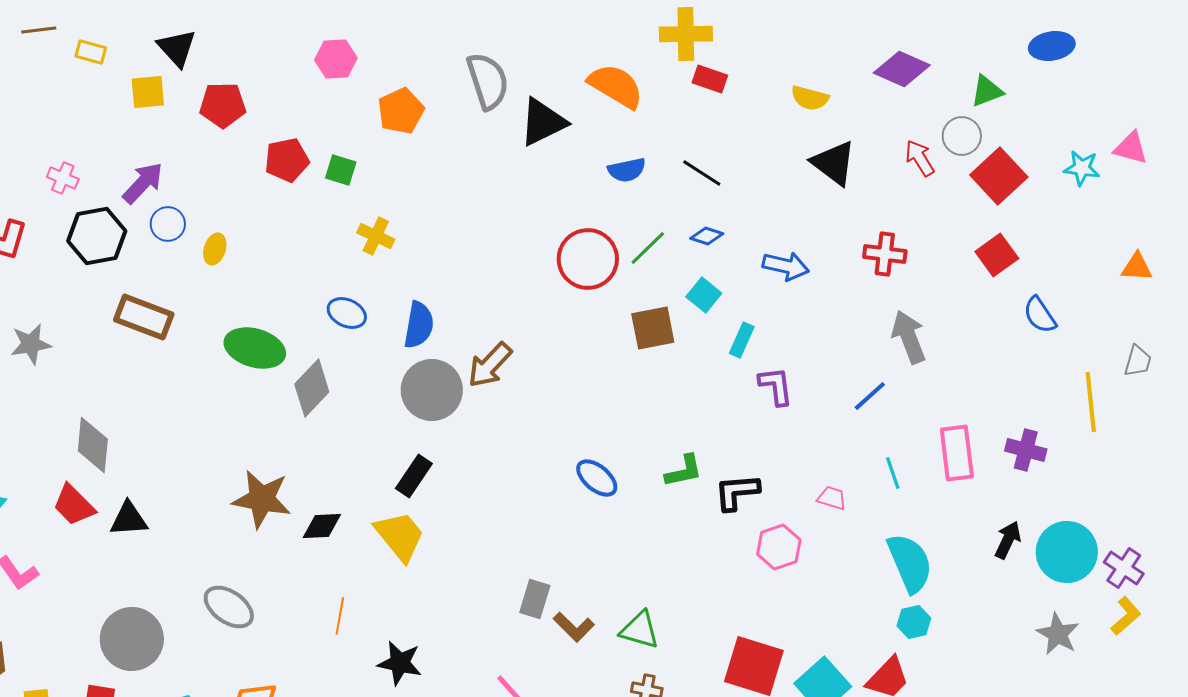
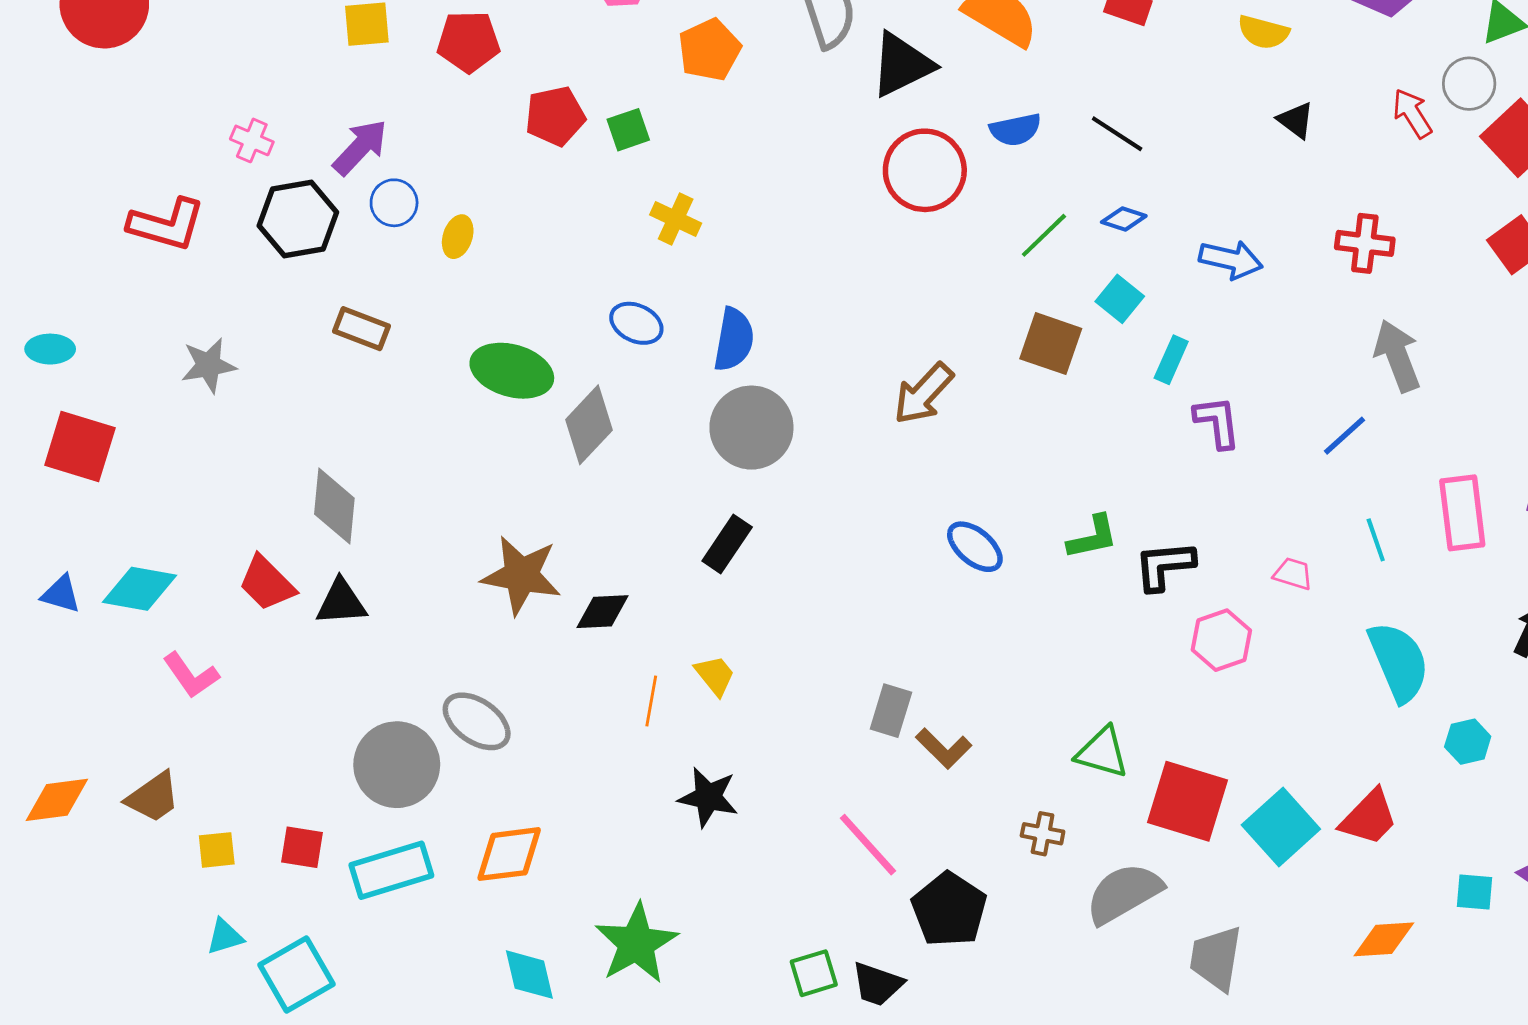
black triangle: (834, 163) -> (1296, 120), size x0.6
green square: (341, 170) -> (628, 130), turned -36
red circle: (588, 259) -> (925, 170), moved
brown rectangle: (144, 317) -> (362, 329), size x0.7
brown square: (653, 328) -> (1051, 344), turned 30
brown arrow: (490, 365) -> (923, 394), moved
gray diamond: (93, 445) -> (334, 506), moved
yellow trapezoid: (400, 536) -> (715, 675), moved, size x0.6
orange line: (340, 616) -> (651, 701), moved
cyan hexagon: (914, 622) -> (1468, 742), moved
green triangle: (640, 630) -> (1102, 752), moved
gray circle: (132, 639) -> (397, 765), moved

